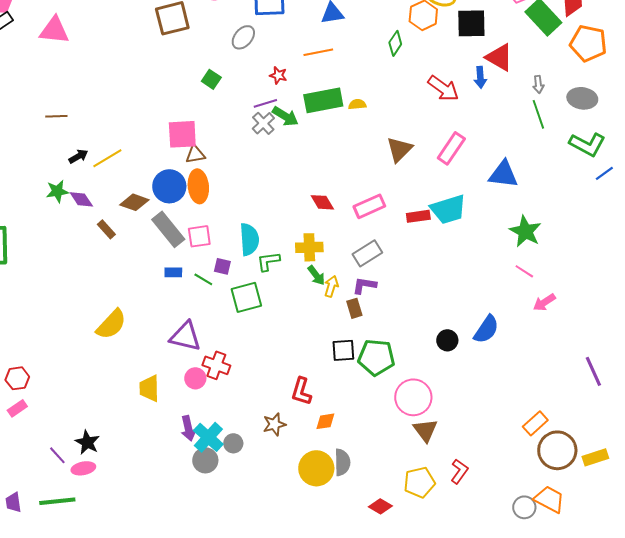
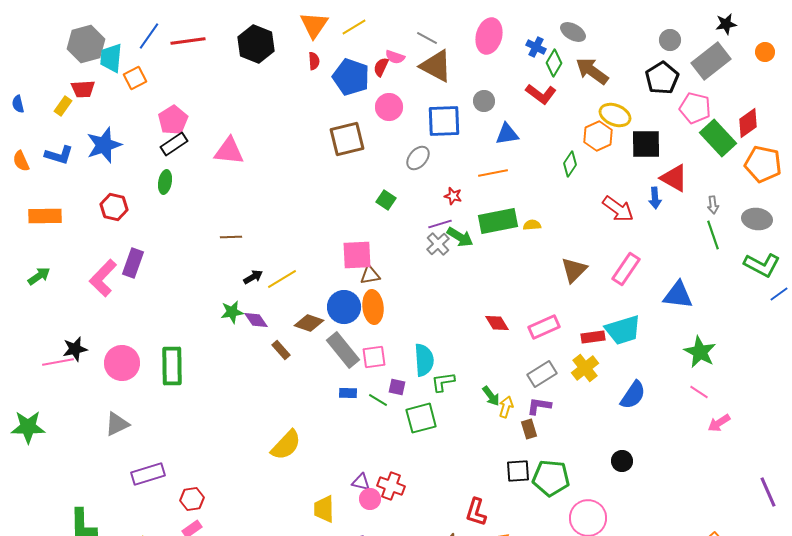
yellow cross: (309, 247) -> (585, 368), moved, turned -36
blue semicircle: (486, 329) -> (633, 395), moved
purple triangle: (185, 336) -> (361, 482), moved, size x0.6

